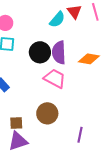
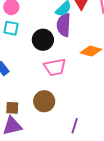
purple semicircle: (59, 53) -> (64, 25), moved
pink trapezoid: (55, 78) -> (55, 67), turned 135

